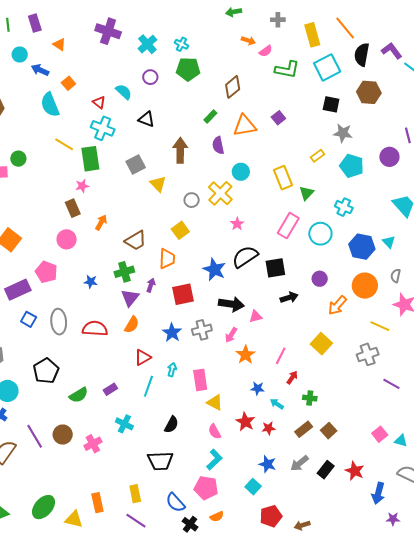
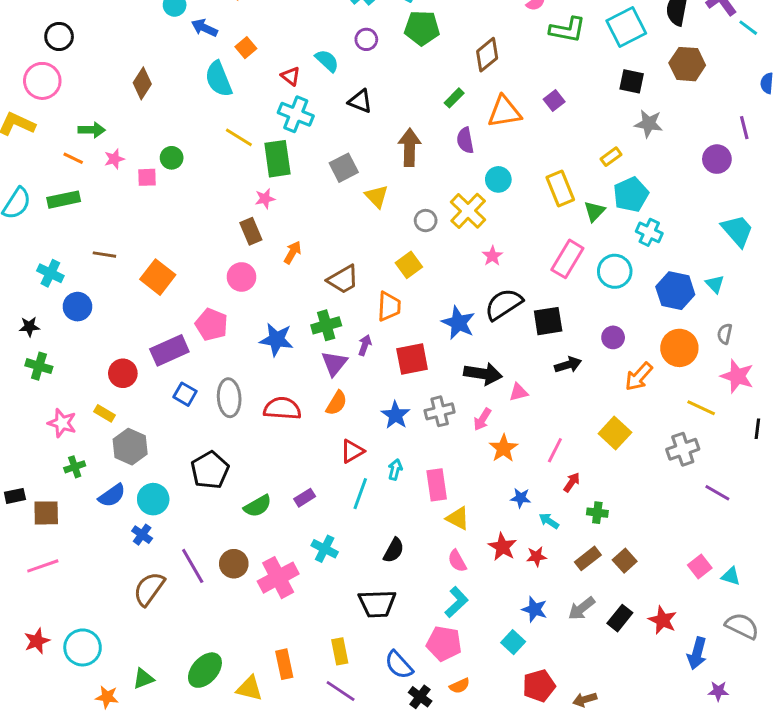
cyan pentagon: (352, 166) -> (631, 195), moved, turned 30
blue star: (91, 282) -> (277, 339), size x1.6
pink cross: (93, 444) -> (278, 578), size x1.5

